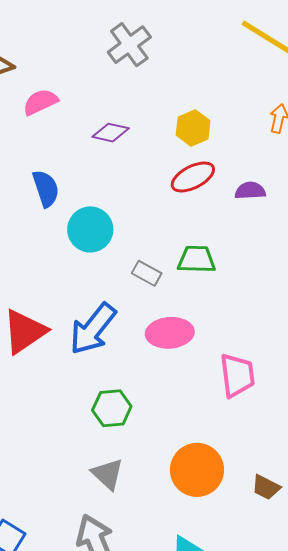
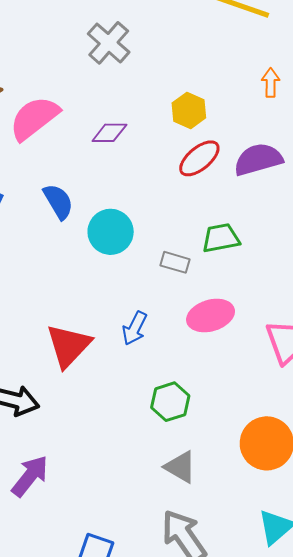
pink semicircle: (40, 102) -> (34, 118), size x1.5
purple semicircle: (250, 191) -> (258, 159), size x1.6
blue arrow: (93, 329) -> (135, 328), size x0.6

